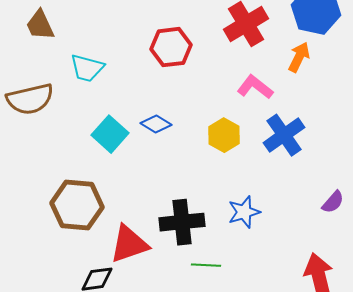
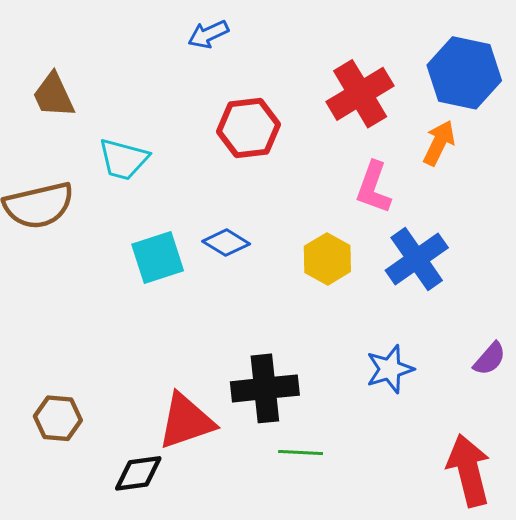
pink L-shape: (255, 87) -> (373, 188), turned -108
cyan square: (110, 134) -> (158, 257), turned 30
brown hexagon: (77, 205) -> (58, 418), moved, size x0.6
blue star: (244, 212) -> (390, 369), moved

